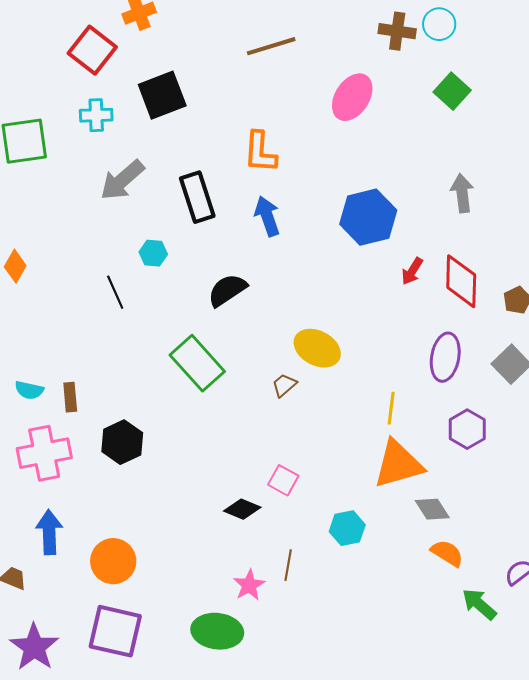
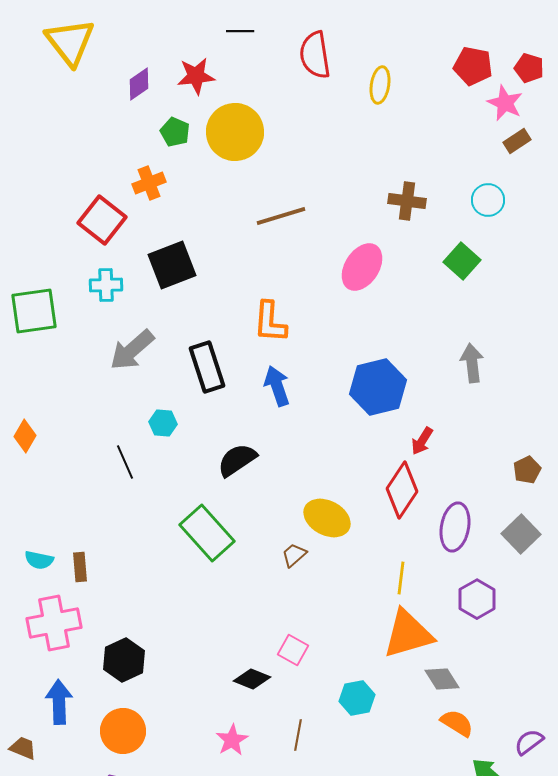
cyan circle: (439, 24) -> (488, 200), moved
red diamond: (461, 281) -> (402, 490), moved, turned 32
black hexagon: (122, 442) -> (124, 660), moved
pink star: (249, 585) -> (232, 740), moved

